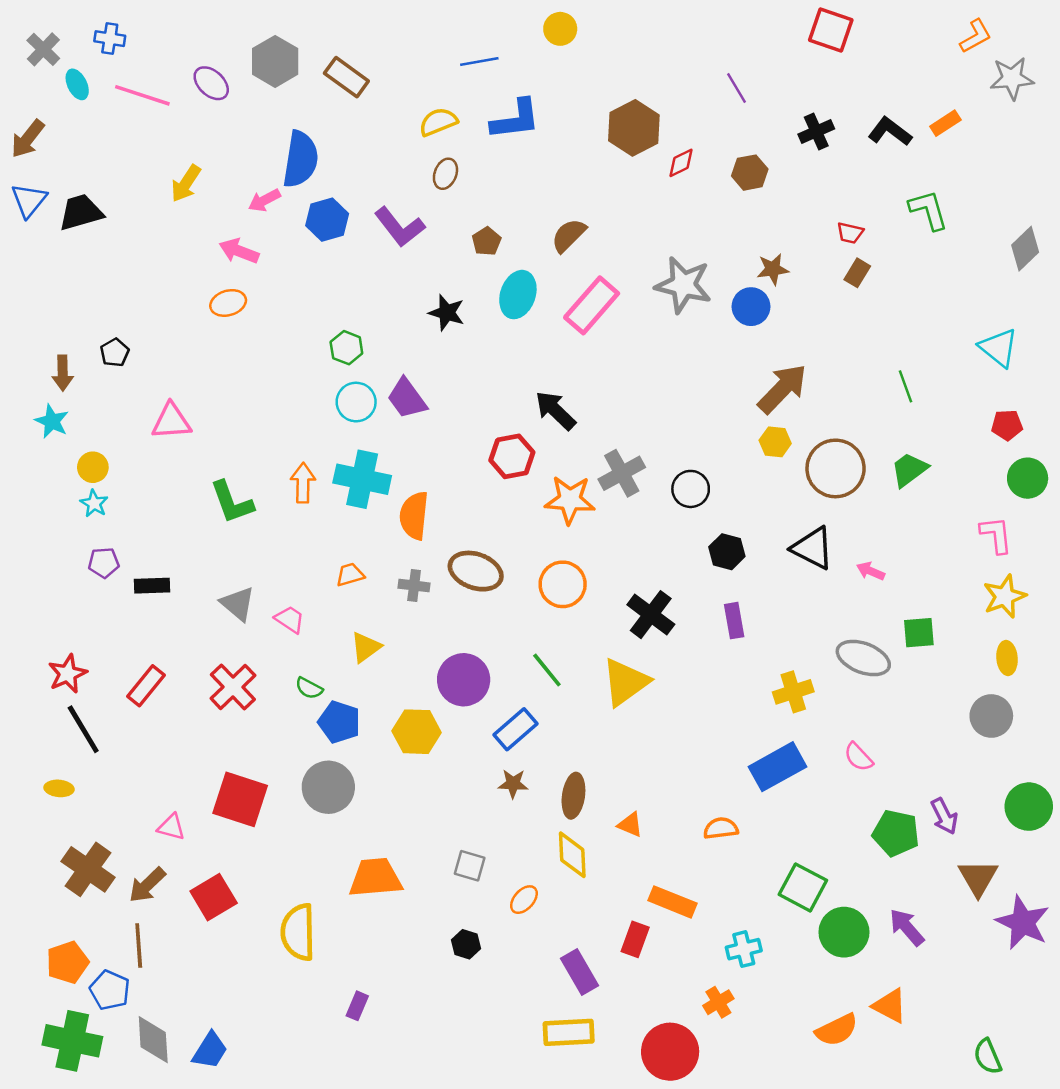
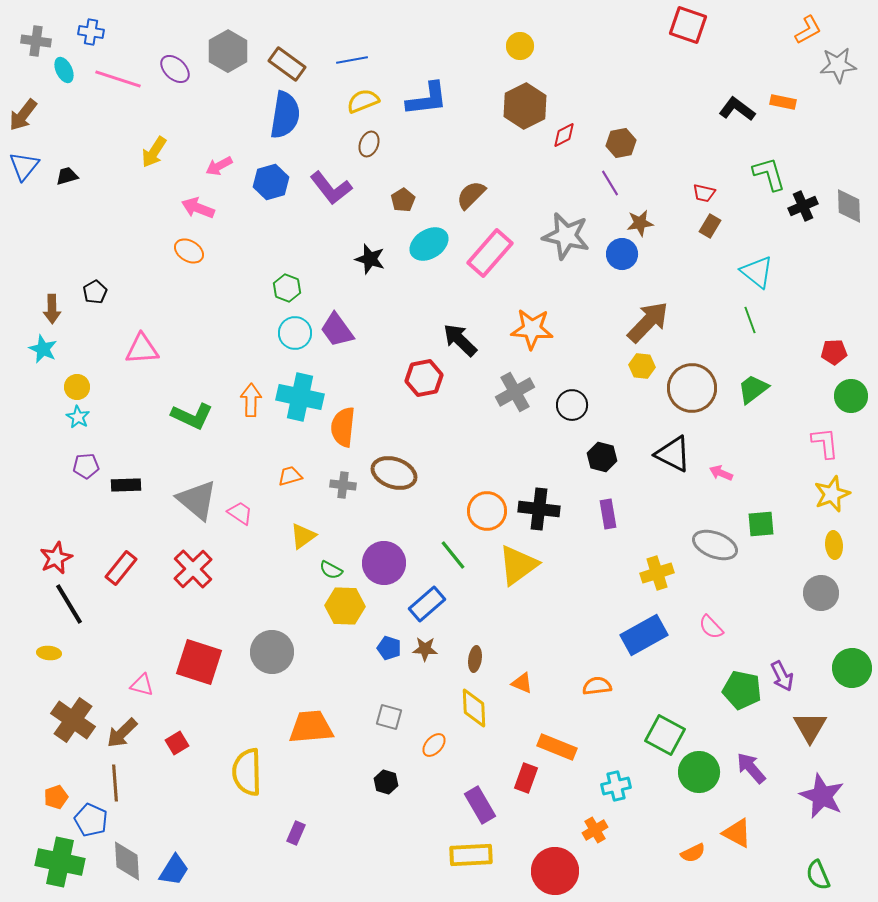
yellow circle: (560, 29) -> (520, 46), moved
gray cross: (43, 49) -> (36, 41), turned -36
blue line: (479, 61) -> (352, 60), moved
purple line: (736, 88) -> (610, 183), moved
orange rectangle: (945, 123) -> (783, 102), turned 45
black cross: (816, 132) -> (803, 206), moved
blue semicircle: (301, 159) -> (285, 115), moved
black trapezoid: (81, 212) -> (67, 176), size x0.6
gray diamond: (1025, 249) -> (849, 206), turned -48
cyan ellipse: (518, 295) -> (429, 244), turned 39
orange ellipse: (228, 303) -> (189, 251), turned 48
cyan triangle: (999, 348) -> (757, 272), moved
orange star: (570, 500) -> (532, 329), moved
green L-shape: (232, 502) -> (192, 416), turned -45
orange circle: (563, 584) -> (487, 511), moved
gray triangle: (238, 604) -> (197, 500), size x1.4
black cross: (651, 615) -> (539, 509), turned -30
green semicircle: (309, 688) -> (331, 570), moved
blue pentagon: (339, 722) -> (389, 648), moved, size x0.7
brown ellipse: (573, 796) -> (475, 659), size x0.7
red square: (214, 897) -> (177, 743), size x0.6
purple star: (1023, 922) -> (822, 796), moved
orange pentagon: (67, 962) -> (56, 797), size x0.7
orange semicircle: (837, 1030) -> (693, 853), size x0.7

